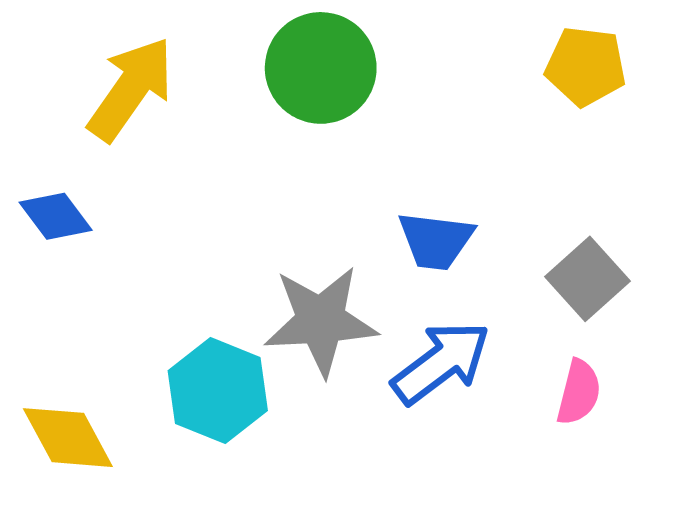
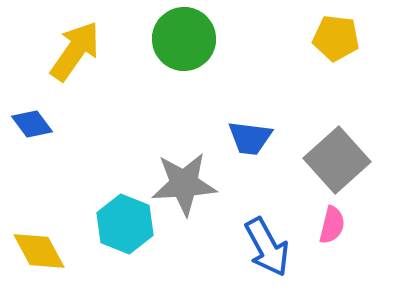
gray square: (587, 279) -> (337, 160), size x1.4
blue arrow: (441, 363) -> (267, 247), moved, turned 98

